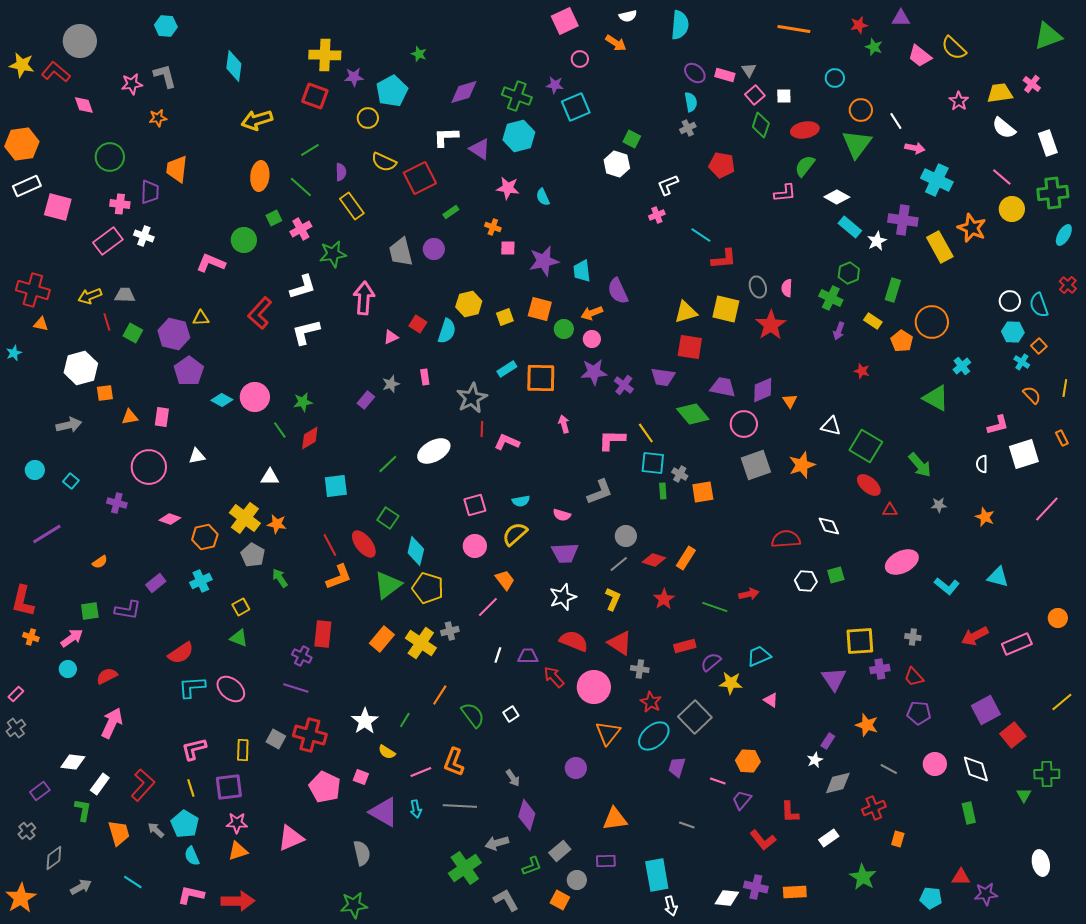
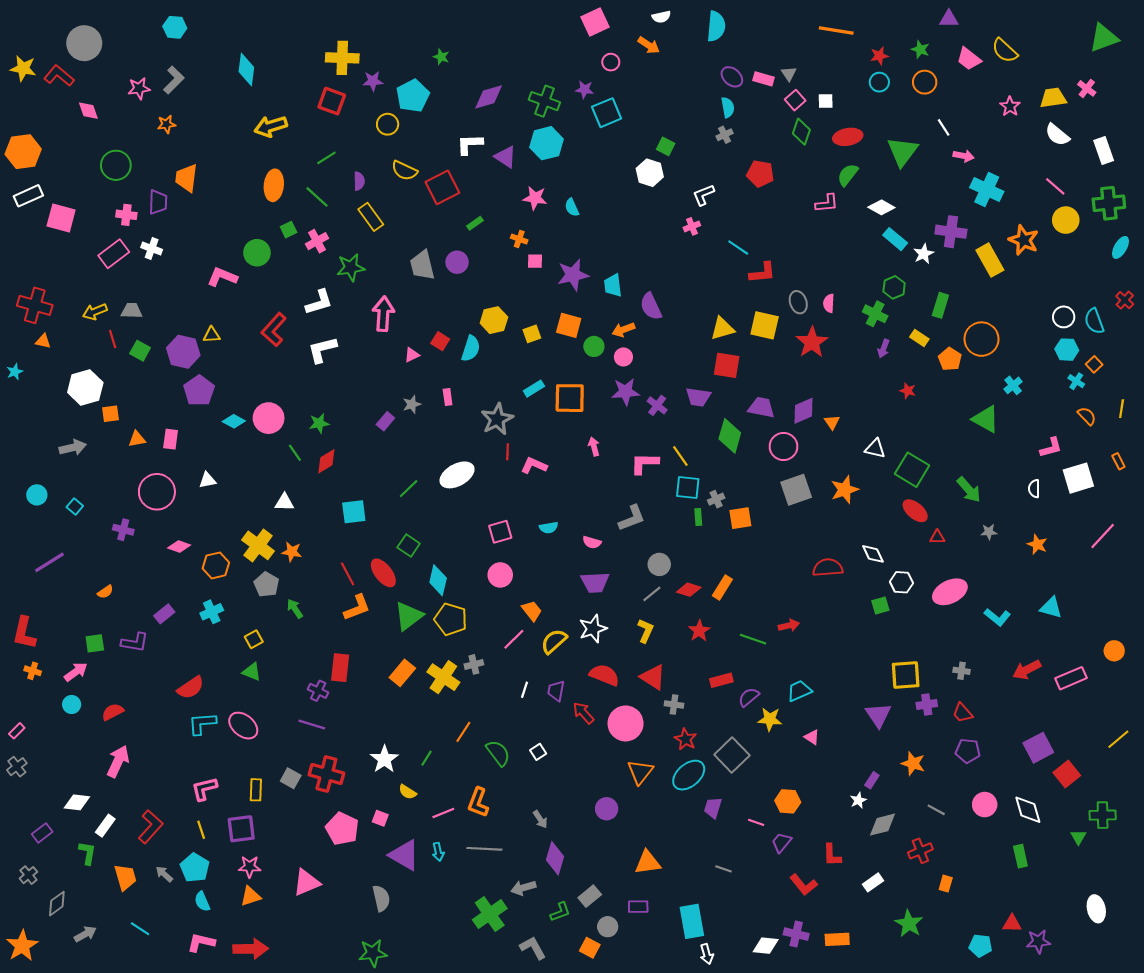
red star: (859, 25) -> (879, 56), moved
gray L-shape: (165, 76) -> (174, 80), turned 60
orange circle: (861, 110) -> (925, 82), moved
green diamond: (693, 414) -> (730, 436), turned 56
gray cross: (680, 474) -> (716, 499), turned 35
yellow semicircle: (515, 534) -> (554, 641), moved
white hexagon: (806, 581) -> (901, 582), moved
purple trapezoid: (528, 656) -> (556, 691), turned -80

